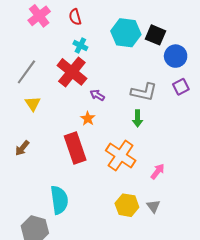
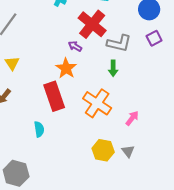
red cross: (72, 72) -> (92, 24), moved
yellow triangle: (33, 104) -> (12, 63), moved
orange star: (88, 118) -> (66, 68), size x1.5
cyan semicircle: (59, 200) -> (39, 129), moved, size x0.6

